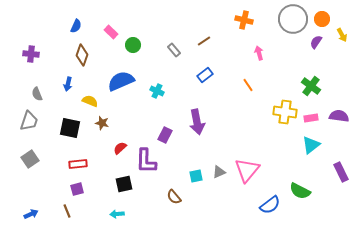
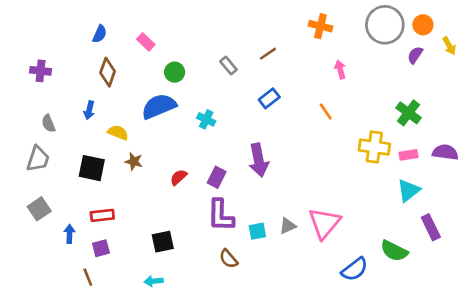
green circle: (133, 45) -> (175, 72), moved
red semicircle: (120, 148) -> (179, 177), moved
purple L-shape: (146, 161) -> (221, 215), moved
purple rectangle: (341, 172) -> (431, 227), moved
blue arrow: (31, 214) -> (69, 234), moved, turned -64

